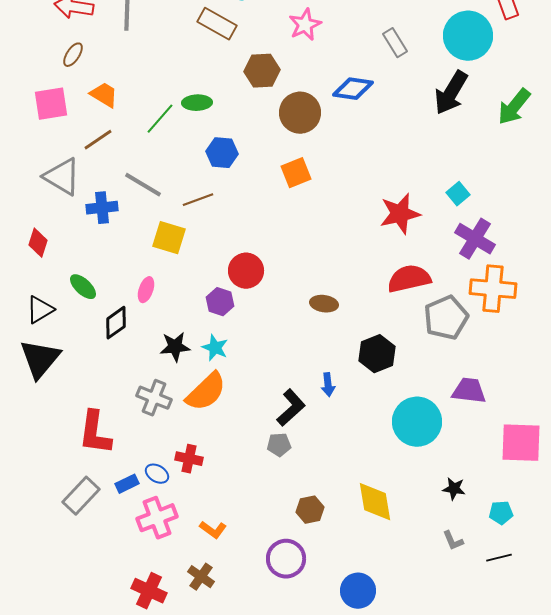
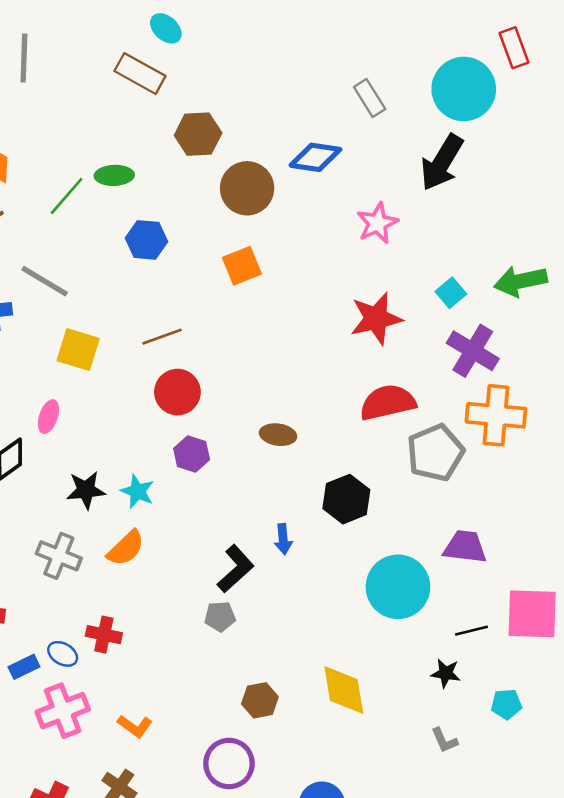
pink star: (305, 25) -> (377, 223), moved
green arrow: (514, 107) -> (520, 281), moved, turned 39
brown line: (198, 200) -> (162, 337), moved
purple hexagon: (220, 302) -> (192, 454), moved
orange semicircle: (206, 392) -> (126, 548), size x0.7
black line: (499, 558) -> (471, 631), moved

